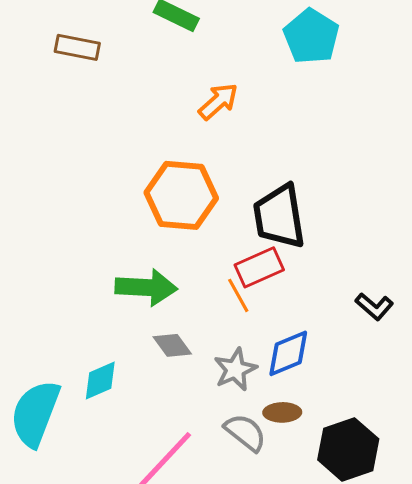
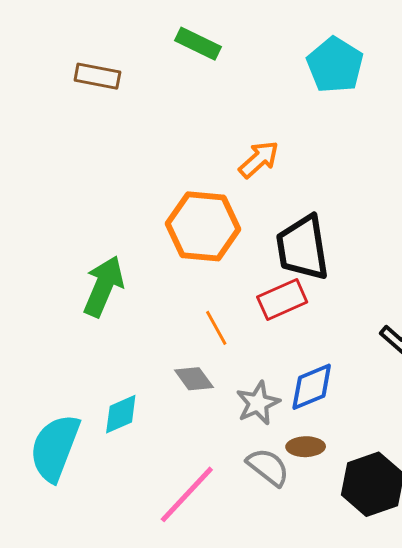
orange arrow: (218, 101) -> (259, 159), moved
green arrow: (146, 287) -> (104, 286), moved, turned -70
orange line: (238, 295) -> (216, 328), moved

